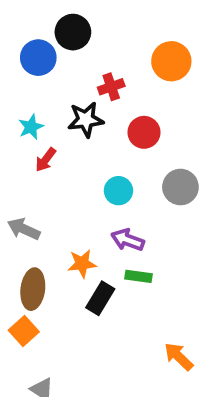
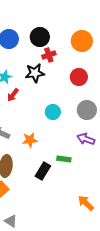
black circle: (73, 32) -> (40, 37), moved
red circle: (144, 132) -> (79, 77), moved
purple arrow: (128, 240) -> (86, 139), moved
orange star: (82, 264) -> (30, 140), moved

